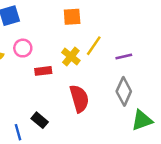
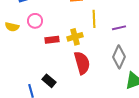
yellow line: (94, 46) -> (94, 19), turned -36
yellow cross: (71, 56) -> (75, 37), moved, turned 35

